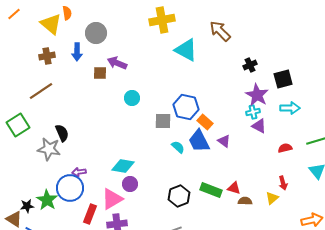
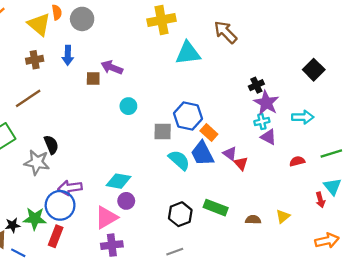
gray circle: (96, 33) -> (82, 19), moved
cyan triangle: (186, 50) -> (188, 53), turned -35
black cross: (250, 65) -> (256, 85), moved
black square: (283, 79) -> (314, 70), moved, turned -30
cyan semicircle: (178, 147) -> (179, 160), size x1.5
purple arrow: (79, 172) -> (70, 188), size x1.5
red arrow: (283, 183) -> (320, 200), moved
red triangle: (234, 188) -> (241, 163), moved, turned 32
green star: (47, 200) -> (35, 219), turned -30
red rectangle: (90, 214) -> (56, 236), moved

